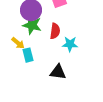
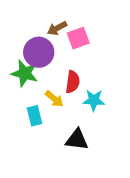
green star: (32, 25) -> (25, 73), moved
yellow arrow: (18, 43) -> (54, 99), moved

